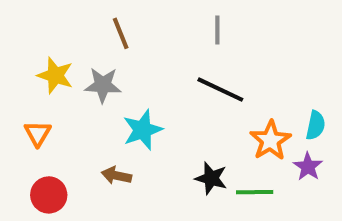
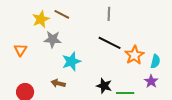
brown line: (121, 33) -> (62, 14), turned -42
yellow star: (55, 75) -> (41, 19), moved, turned 30
orange triangle: (38, 133) -> (20, 50), moved
orange star: (270, 140) -> (134, 55), moved

